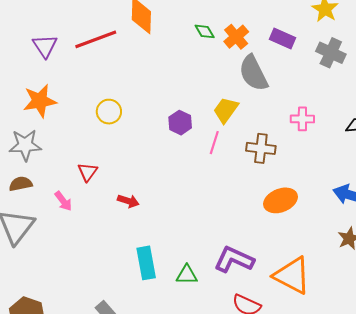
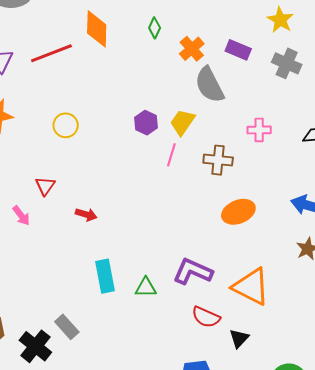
green diamond: (205, 31) -> (155, 28), moved, turned 55
purple hexagon: (180, 123) -> (146, 123), moved

